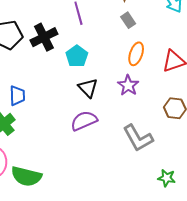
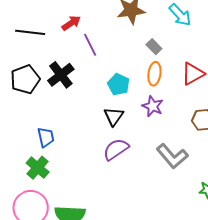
gray rectangle: (128, 20) -> (154, 47), moved
cyan pentagon: (77, 56) -> (119, 84), moved
black triangle: (88, 88) -> (114, 116), turned 30

